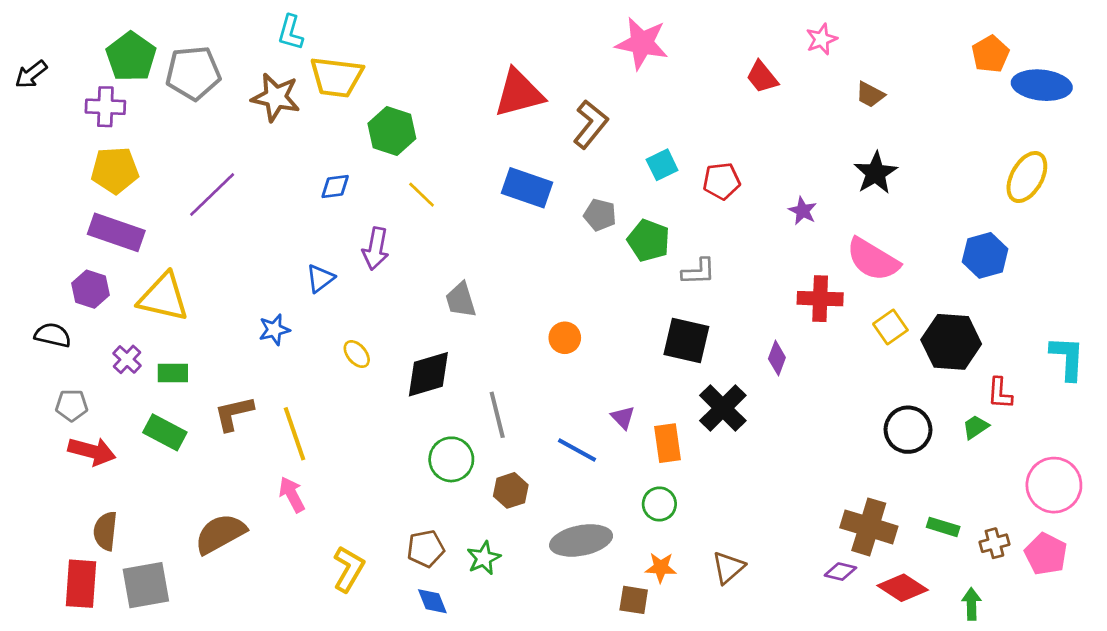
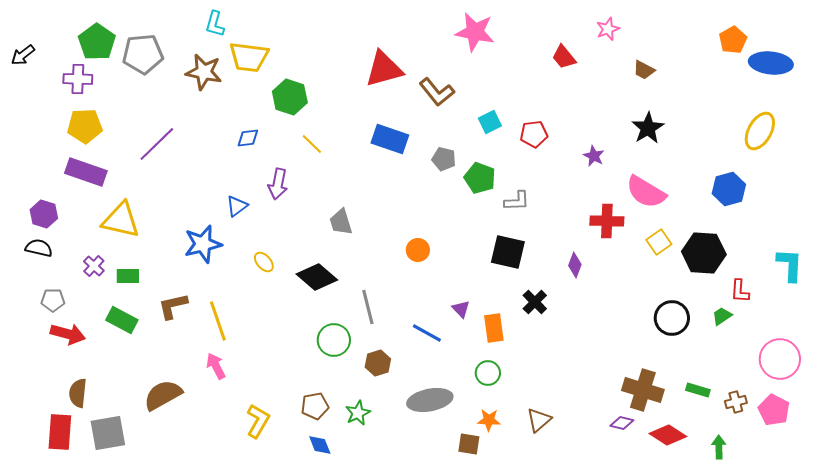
brown L-shape: (590, 124) -> (437, 92), turned 102
purple hexagon: (91, 289) -> (44, 214), moved
blue star: (274, 330) -> (203, 244), size x1.6
black diamond: (428, 374) -> (317, 277), turned 57
black cross: (723, 408) -> (535, 302), size x0.7

